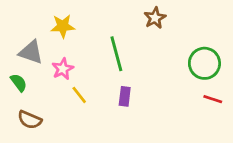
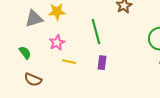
gray triangle: (31, 52) -> (34, 19), moved, turned -36
yellow line: (79, 95) -> (69, 62), turned -40

